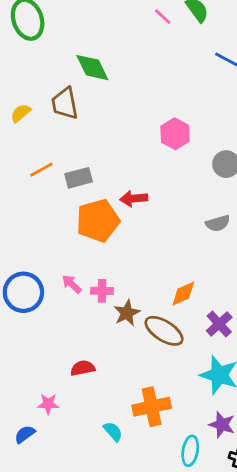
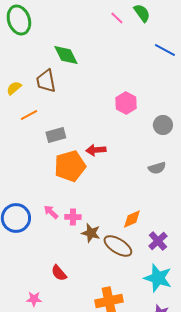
orange line: (41, 170) -> (29, 115), moved
brown star: (127, 313) -> (91, 233), turned -30
red semicircle: (83, 368) -> (59, 273), turned -120

